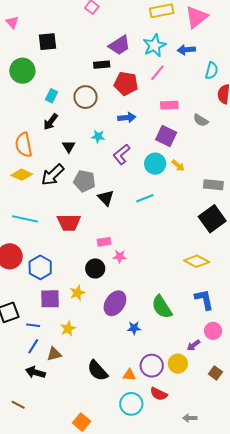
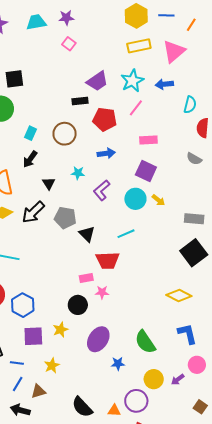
black square: (48, 42) -> (14, 79), moved
gray semicircle: (201, 120) -> (194, 159), moved
red trapezoid: (69, 222) -> (108, 260), moved
yellow circle: (178, 364) -> (154, 379), moved

